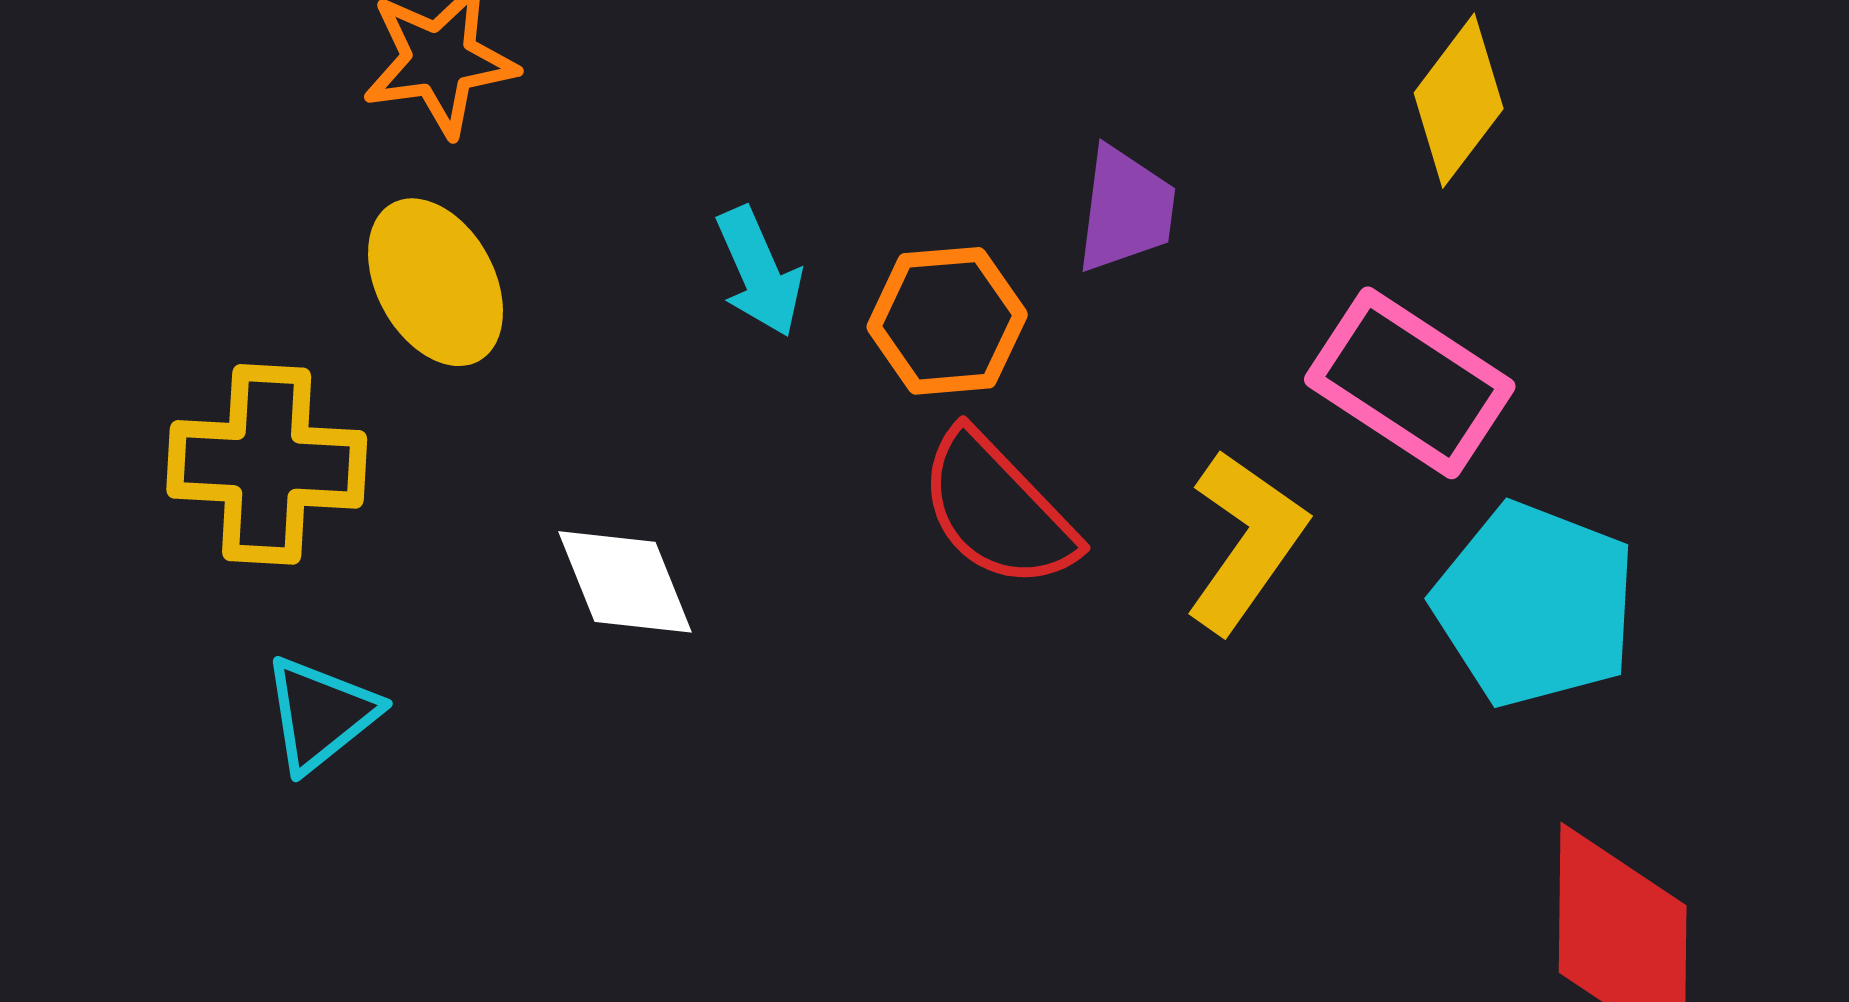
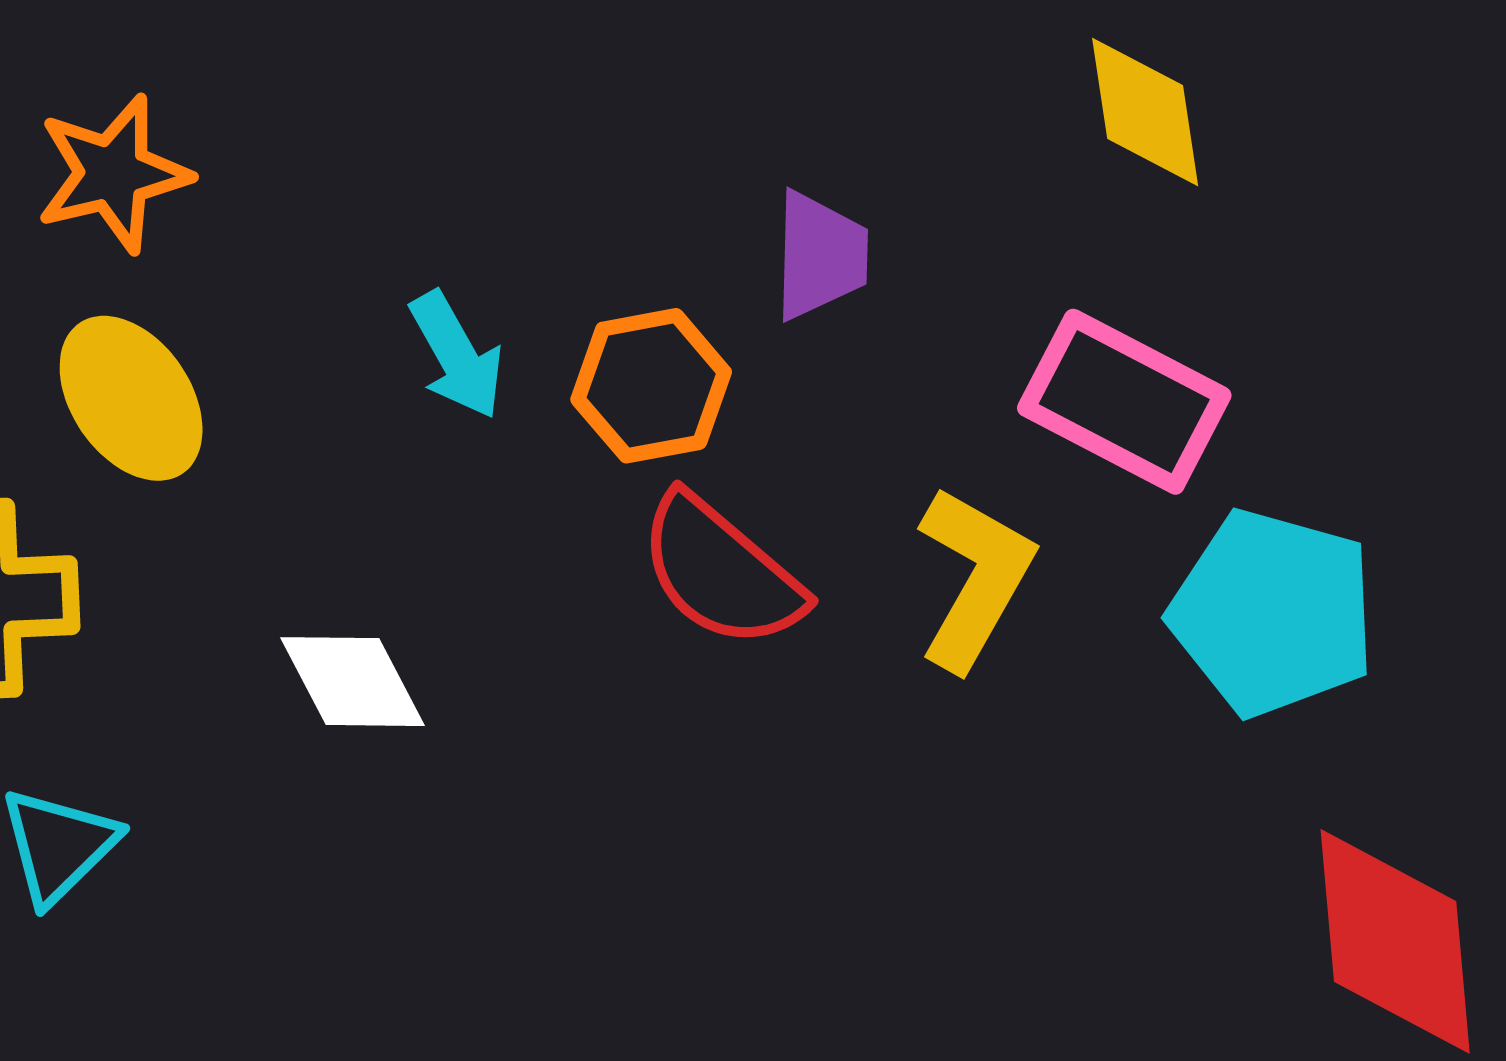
yellow diamond: (1459, 101) -> (1145, 112), turned -40

